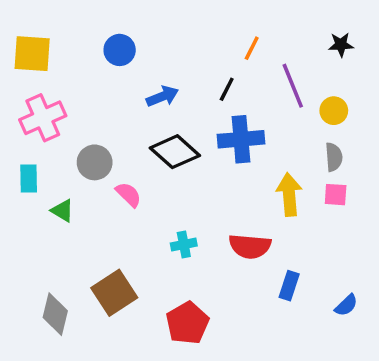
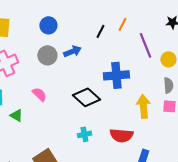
black line: (227, 89) -> (100, 31), moved
black diamond: (175, 152) -> (86, 97), moved
gray circle: (95, 162) -> (47, 55), moved
pink semicircle: (129, 195) -> (39, 94), moved

